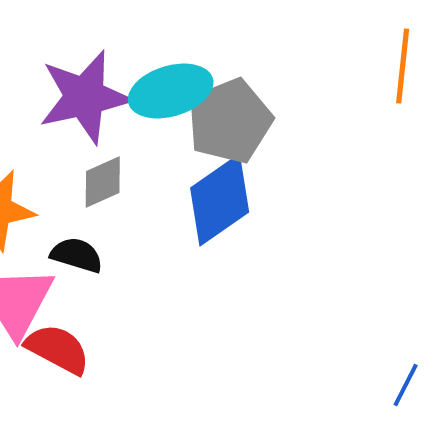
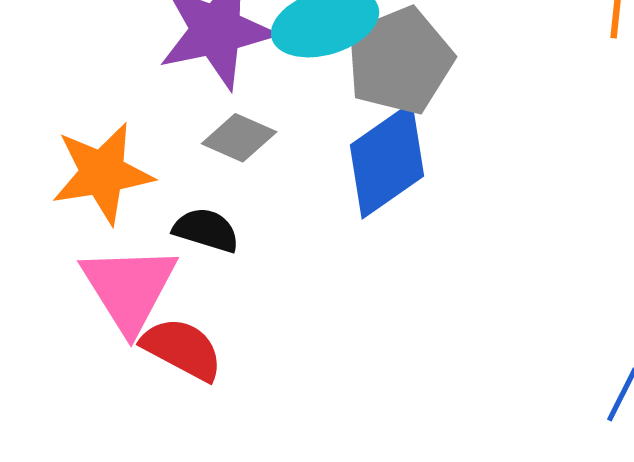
gray diamond: (103, 182) -> (239, 138), turned 48

